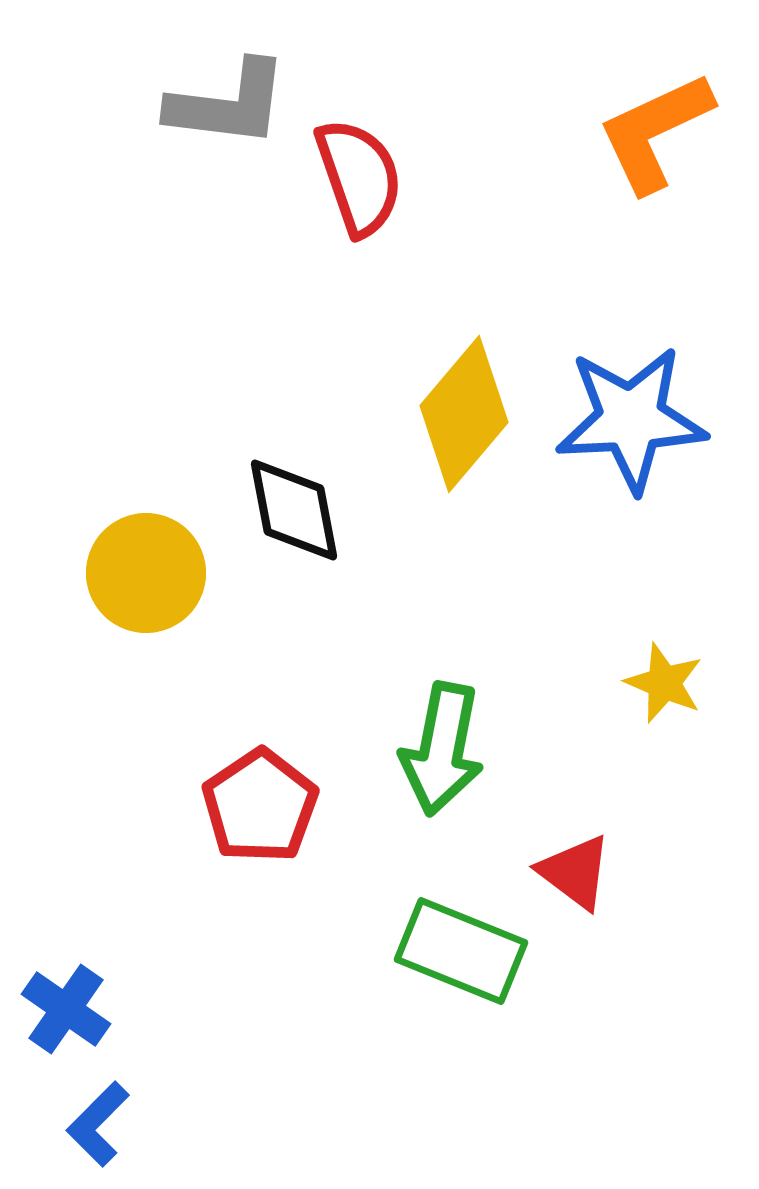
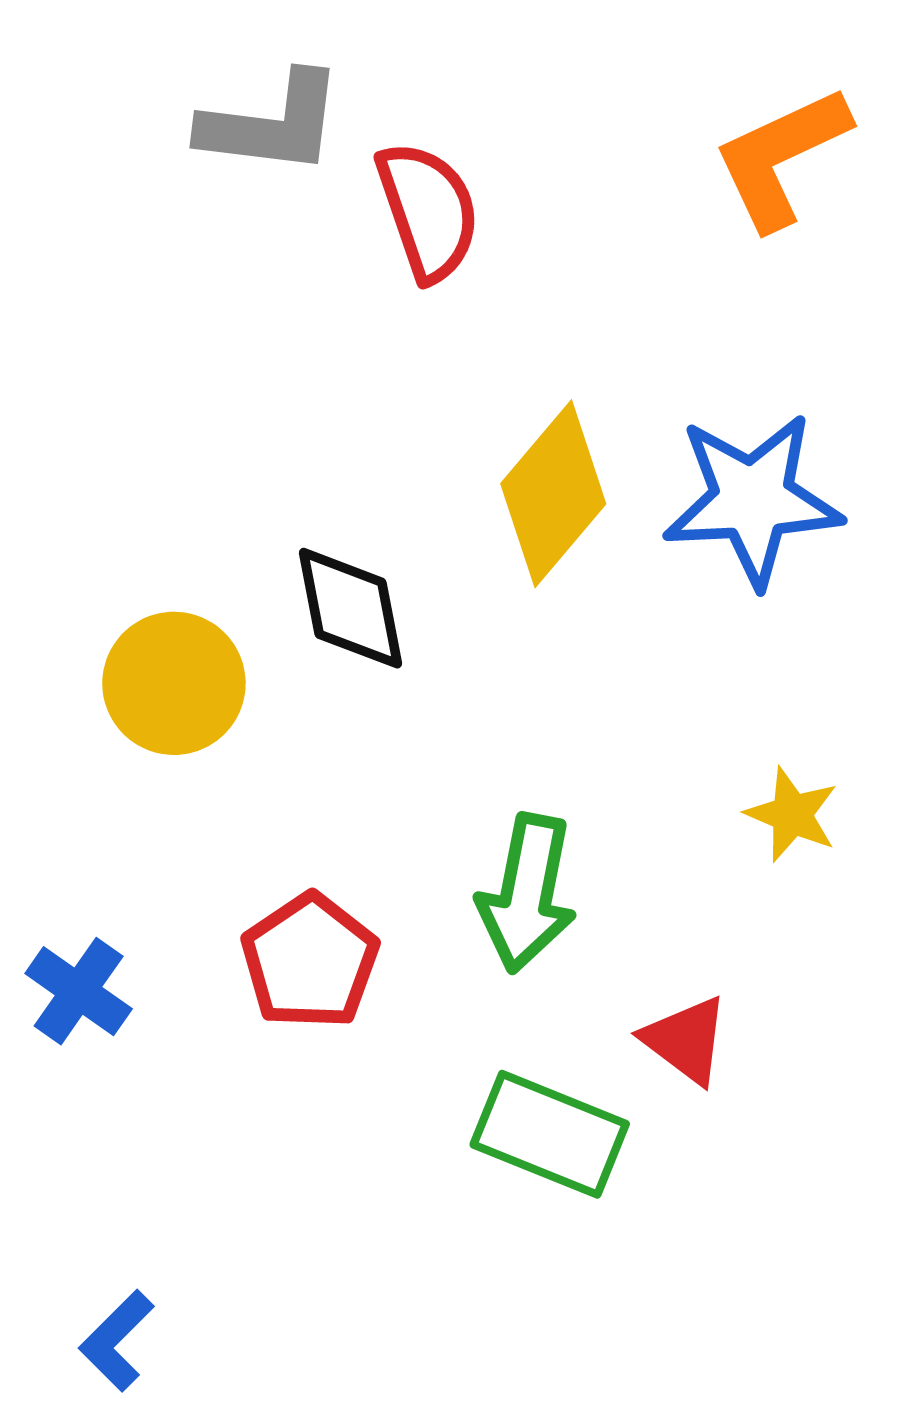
blue cross: (66, 1009) -> (79, 991), moved

